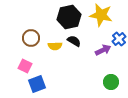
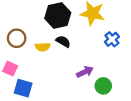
purple arrow: (103, 50) -> (85, 72), moved
blue square: (37, 84) -> (23, 88), turned 36

